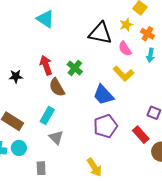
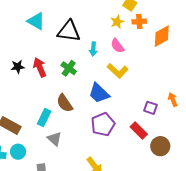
black triangle: (100, 33) -> (69, 31), moved
orange cross: (147, 34) -> (139, 21), moved, turned -32
cyan arrow: (150, 55) -> (93, 49), moved
black star: (16, 76) -> (18, 67), moved
brown semicircle: (57, 87) -> (65, 103), moved

